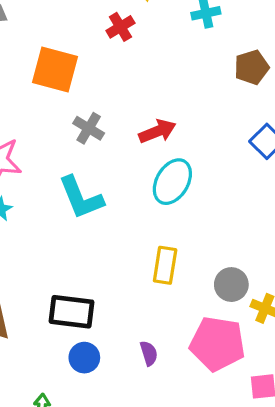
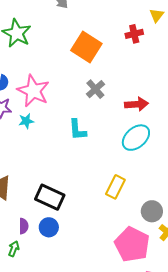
cyan L-shape: (81, 198) -> (77, 130), size x0.7
purple semicircle: (149, 353) -> (24, 226), moved

